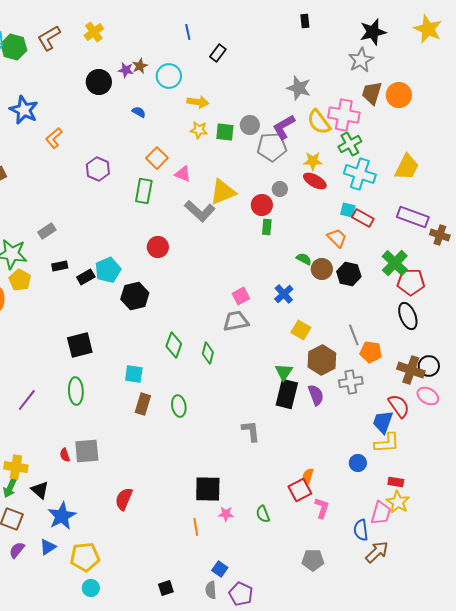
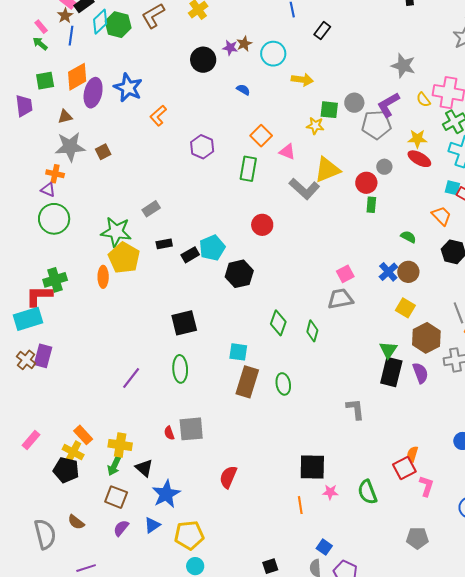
yellow semicircle: (319, 122) -> (423, 100), size x0.6
yellow star: (199, 130) -> (315, 126), moved
brown circle: (322, 269) -> (408, 272), moved
yellow pentagon: (20, 280) -> (124, 258), size x1.4
brown rectangle: (143, 404) -> (247, 382), size x1.4
green semicircle: (263, 514) -> (367, 492), size x1.4

